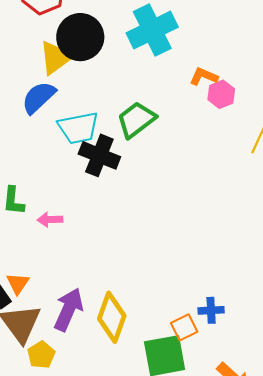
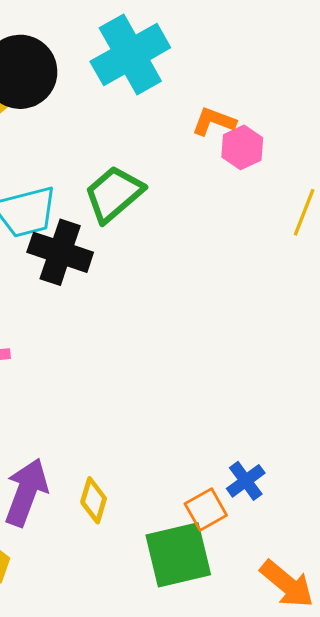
blue cross: (211, 310) -> (246, 481), turned -30
yellow diamond: (112, 317) -> (94, 500), size x0.6

